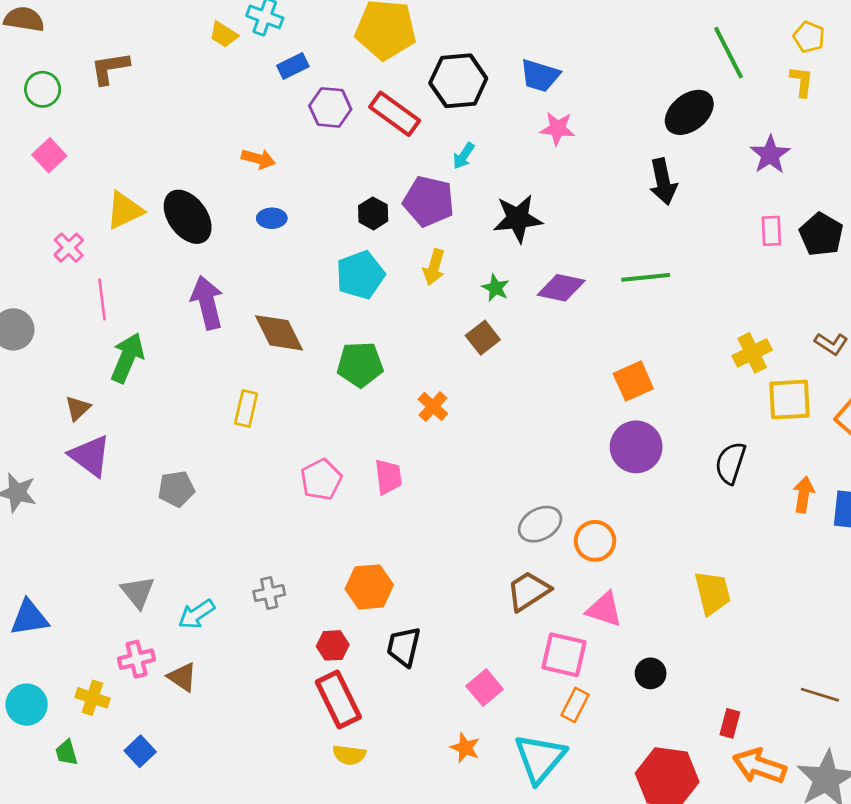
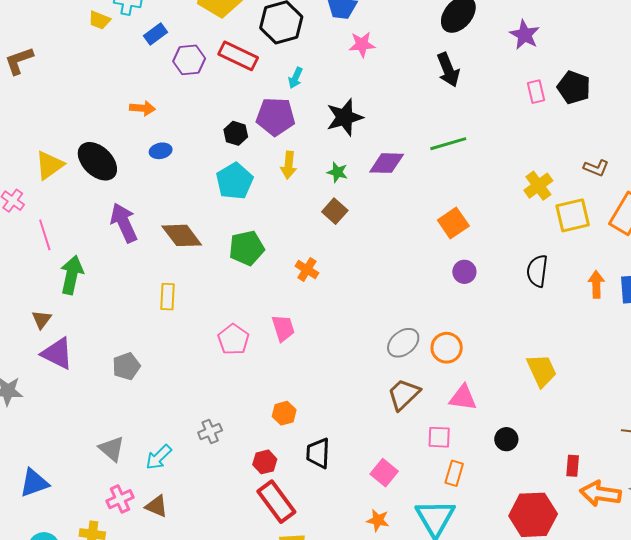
purple circle: (636, 447) -> (464, 272), size x0.6
orange hexagon: (369, 587) -> (284, 413), size x0.7
pink square: (564, 655) -> (439, 437), size x0.7

